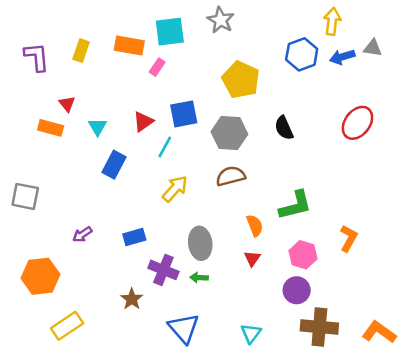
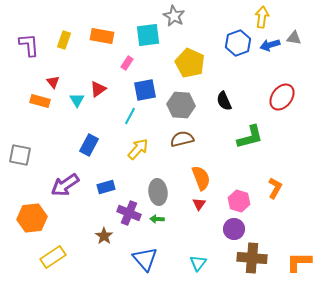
cyan square: (170, 32) -> (148, 35), moved
pink rectangle: (157, 67) -> (127, 63), moved
red triangle: (143, 122) -> (98, 89), moved
blue rectangle: (114, 165) -> (89, 145), moved
green L-shape: (295, 205) -> (250, 137), moved
orange semicircle: (255, 226) -> (201, 178), size x1.4
purple arrow: (82, 234) -> (65, 185), size x1.8
orange L-shape: (379, 332) -> (299, 262), turned -36

